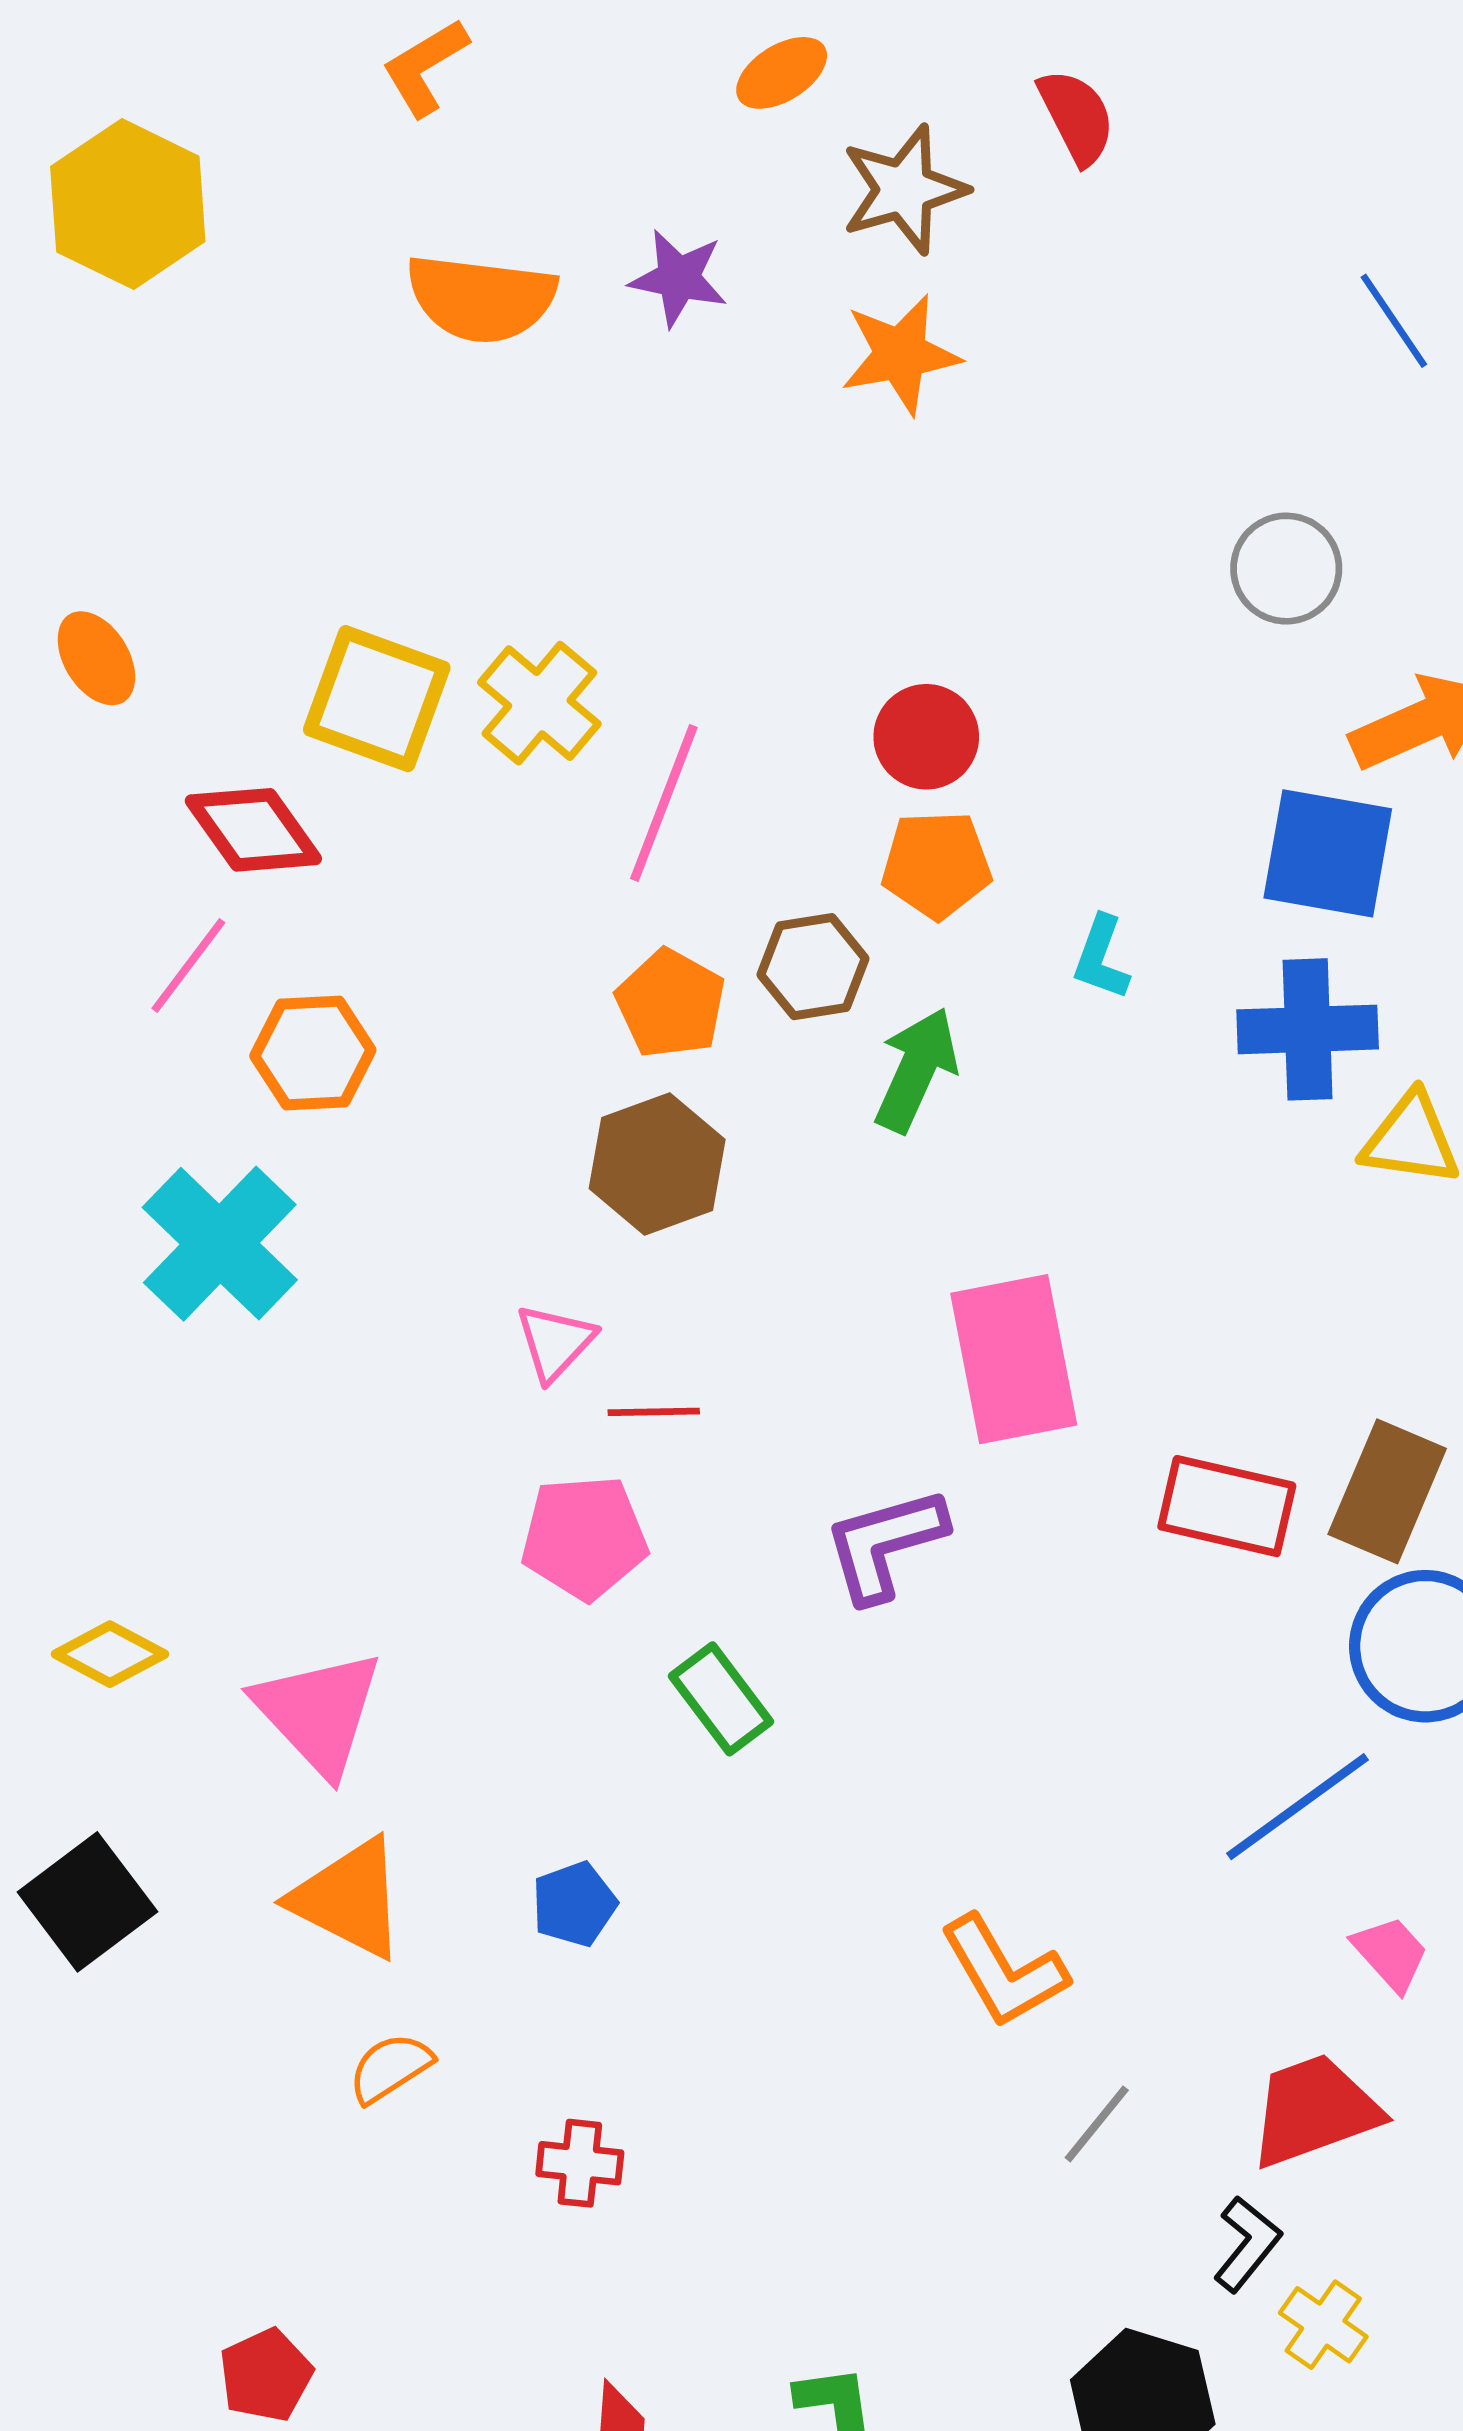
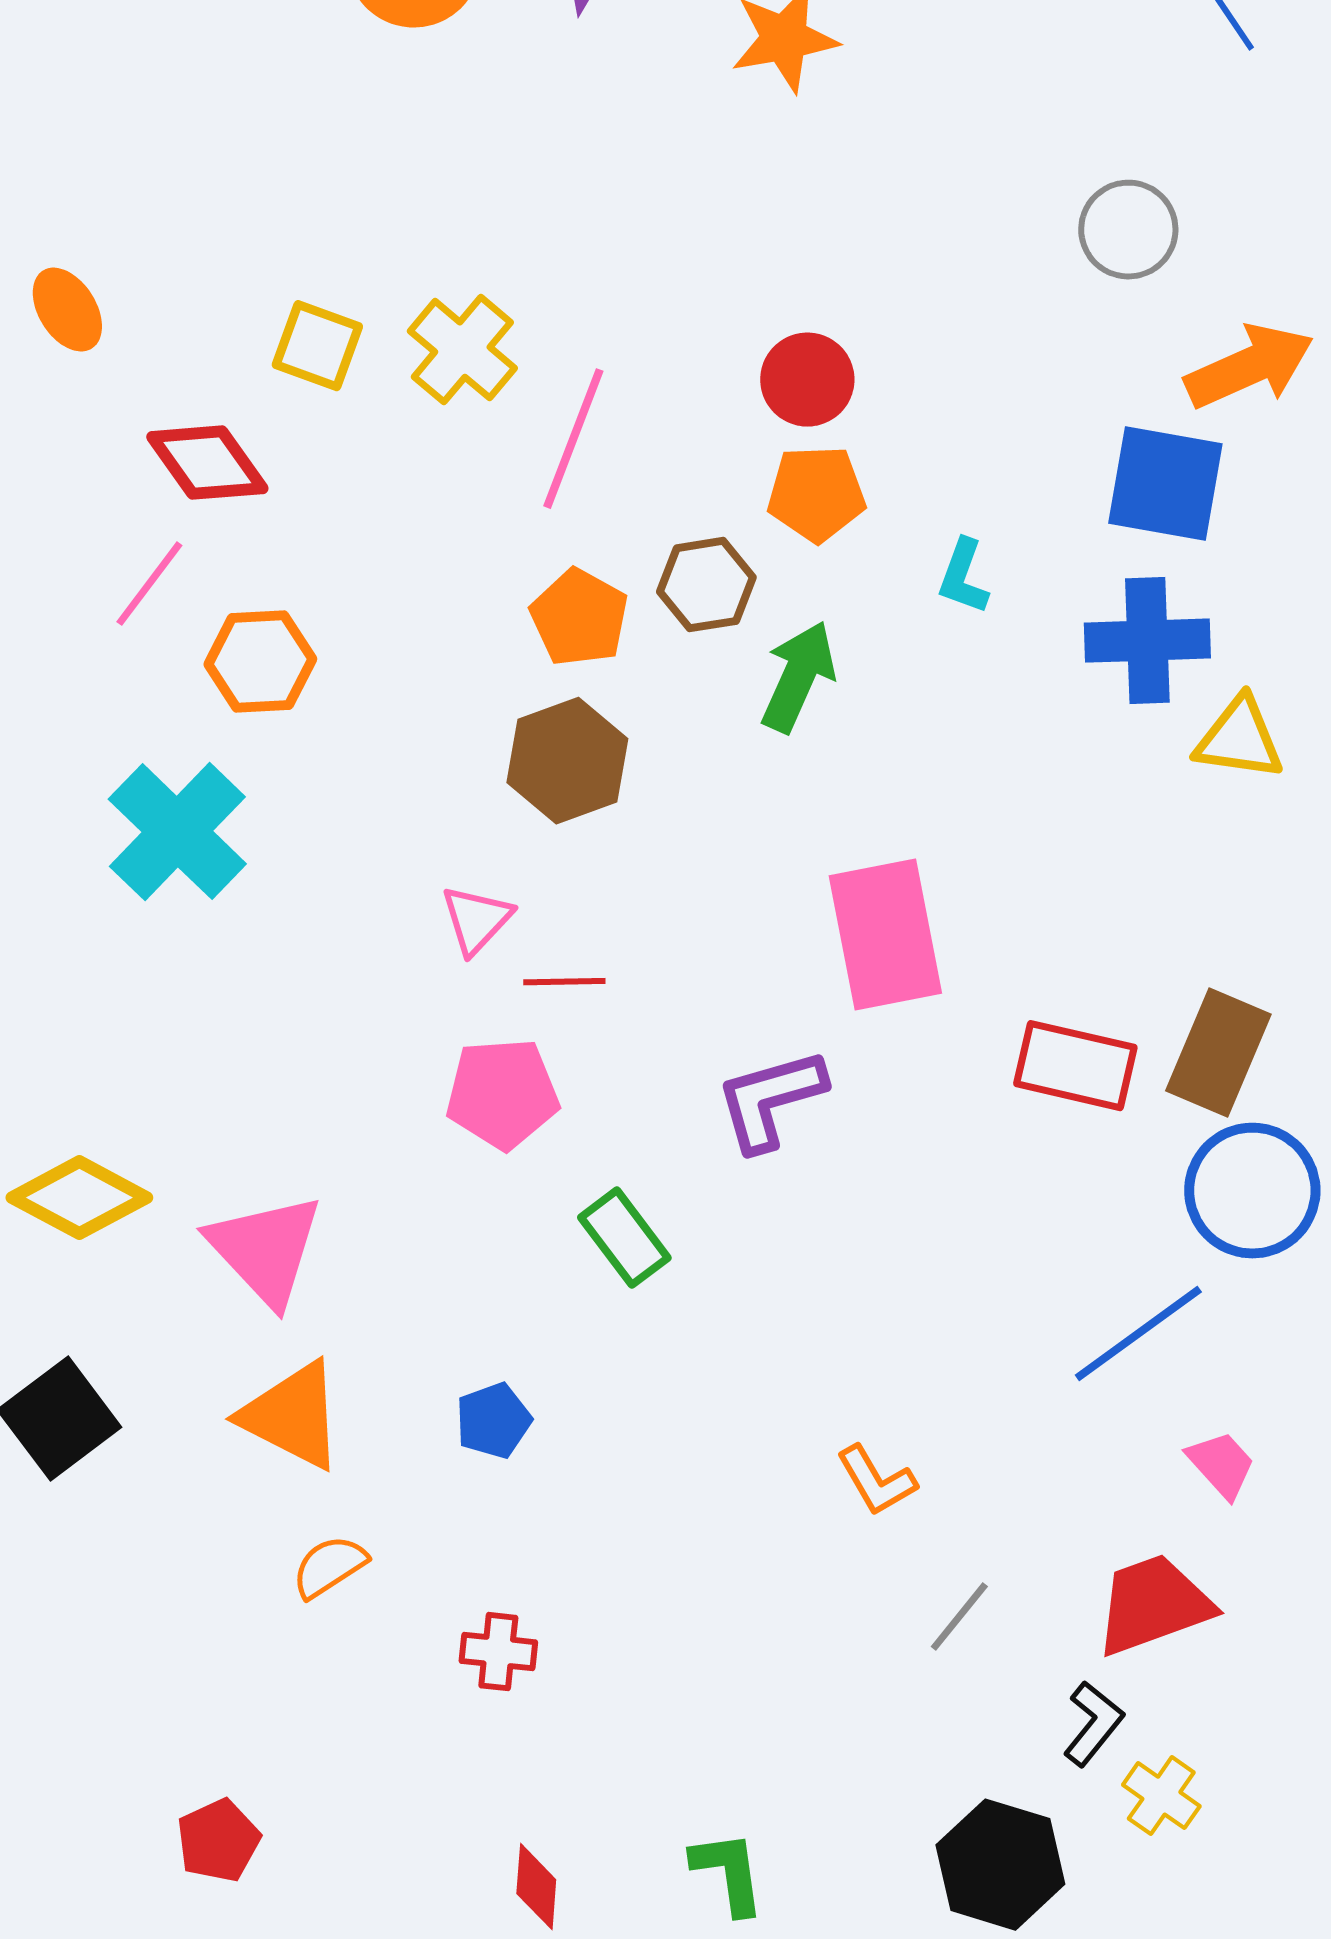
yellow square: (377, 699) -> (317, 346), size x0.7
yellow diamond: (110, 1654) -> (79, 1198), size x1.4
orange L-shape: (1004, 1971) -> (876, 1481), size x0.7

